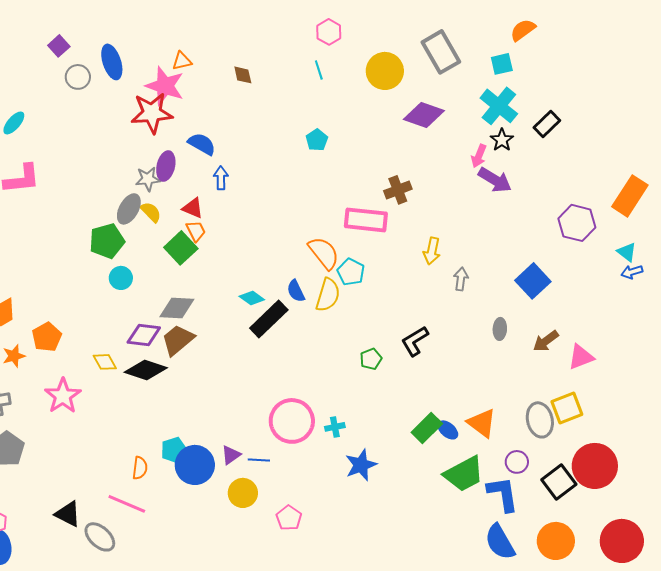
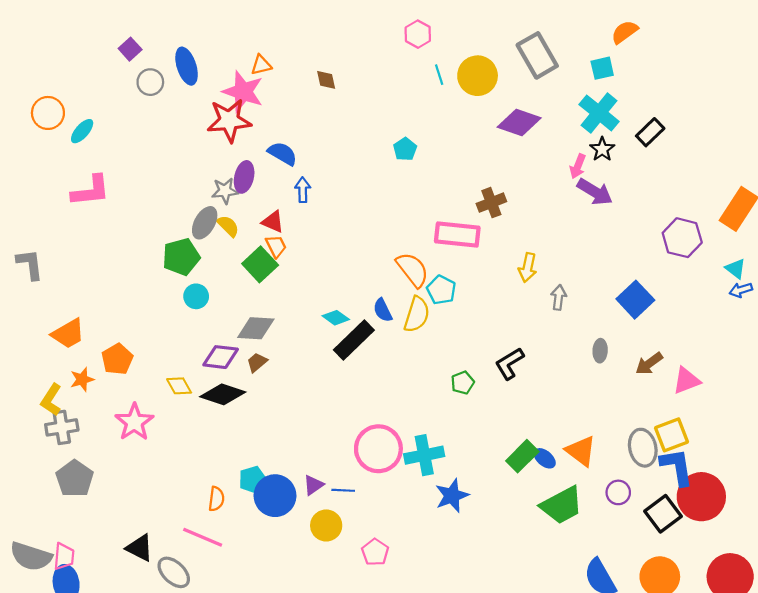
cyan line: (319, 70) -> (439, 75), moved
brown trapezoid: (178, 340) -> (257, 362), size x0.6
cyan cross: (335, 427) -> (424, 455), size x1.8
blue L-shape: (503, 494) -> (677, 467), moved

